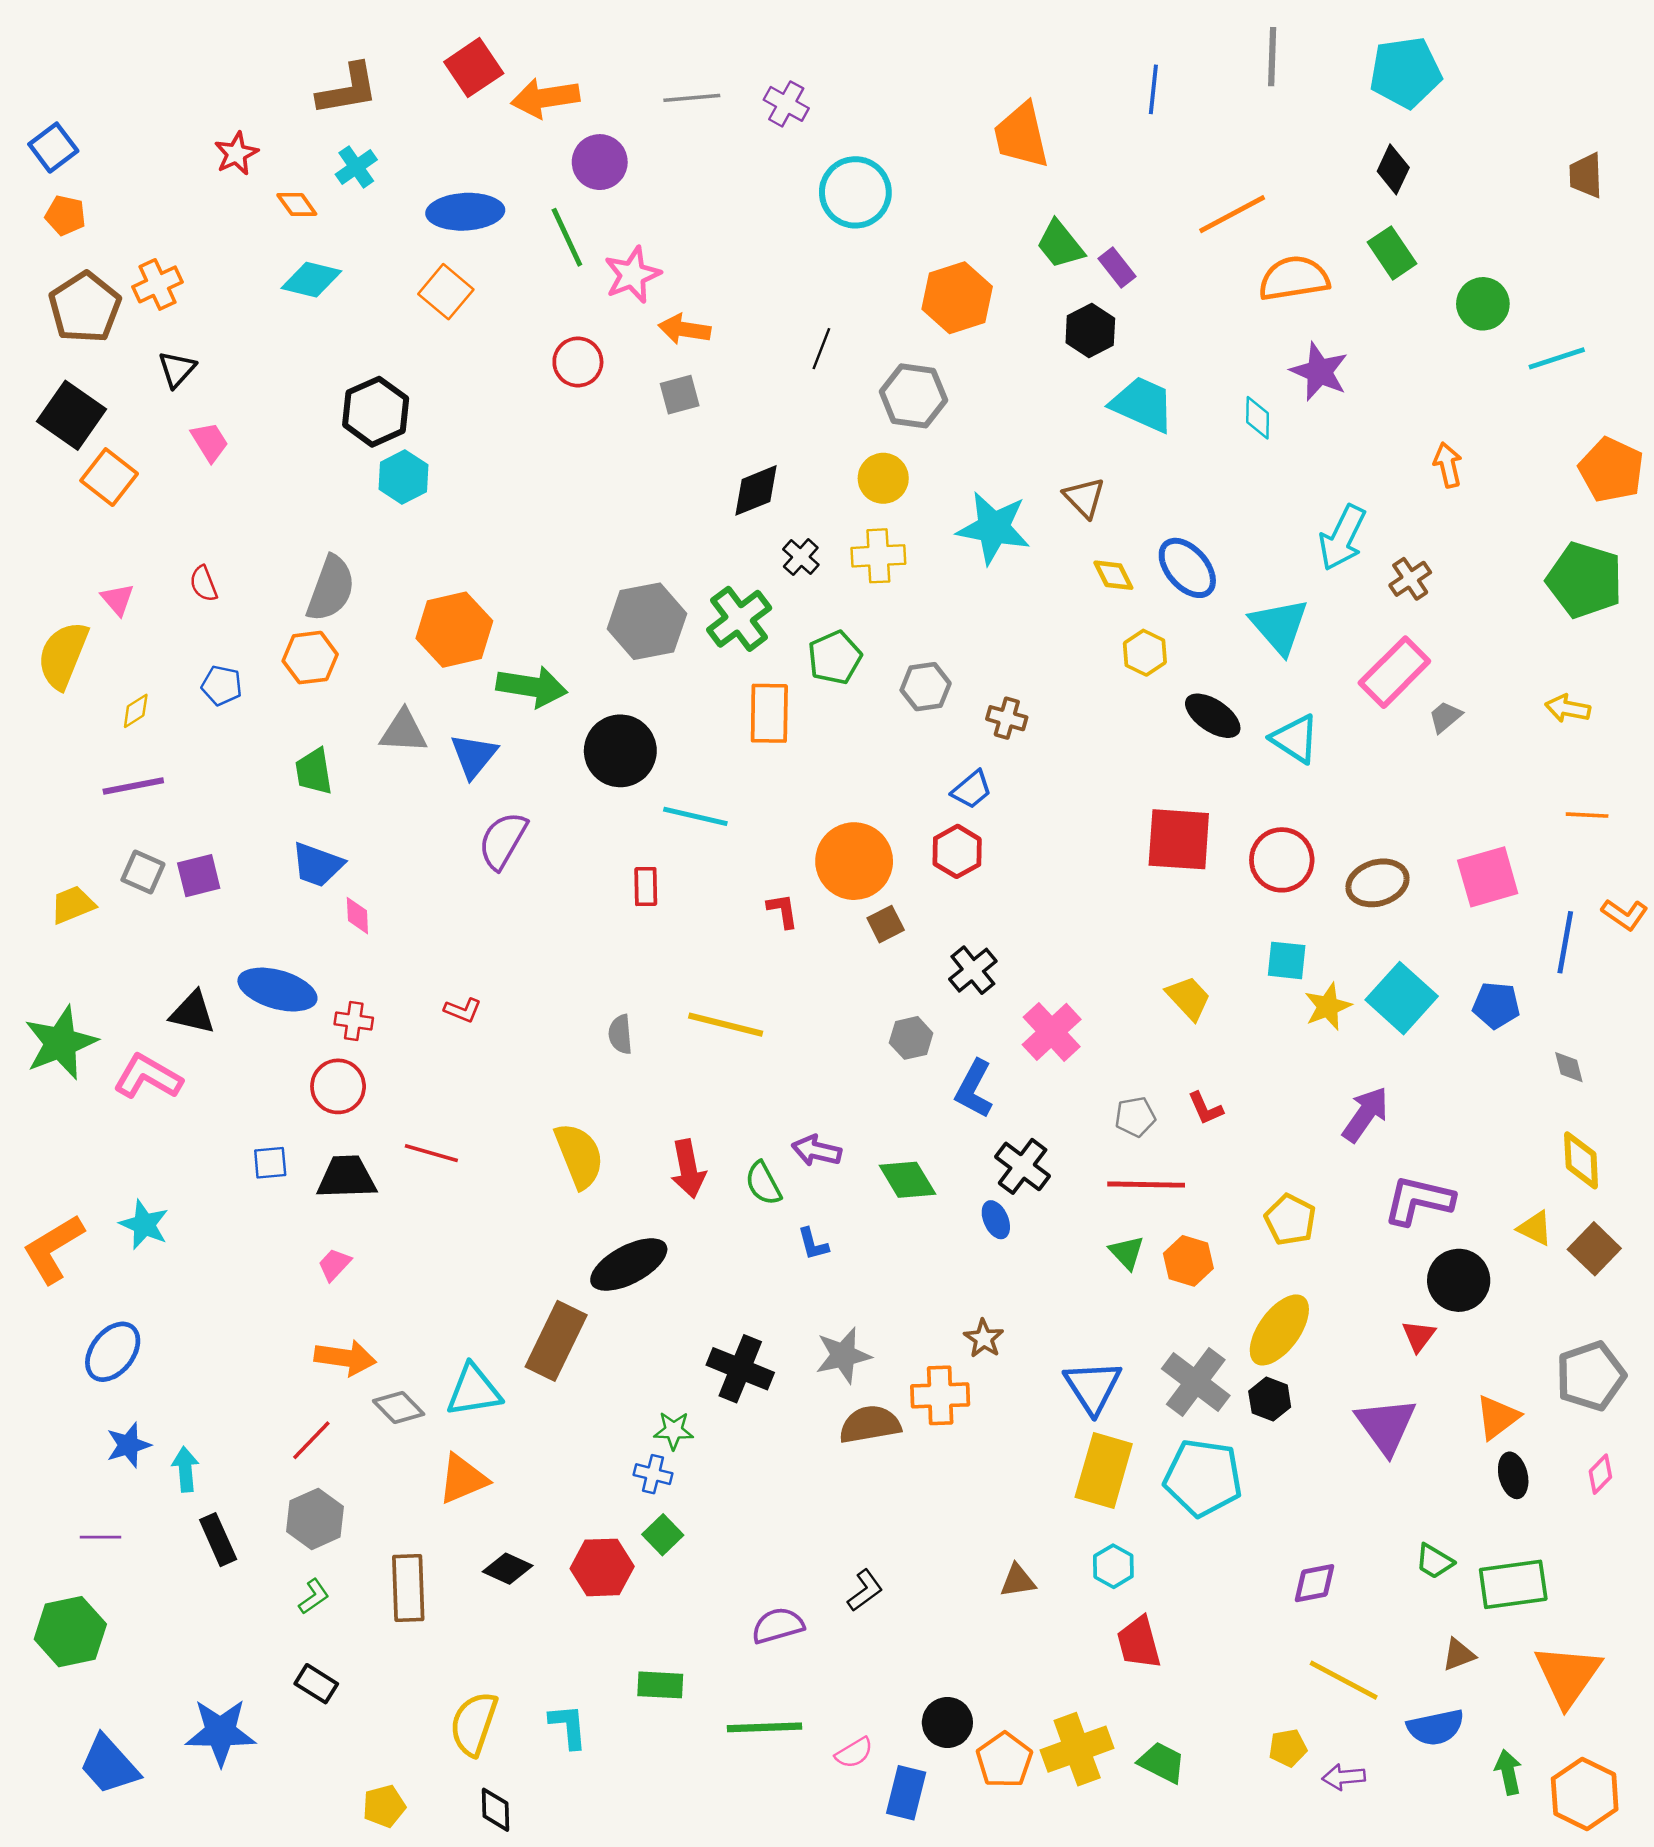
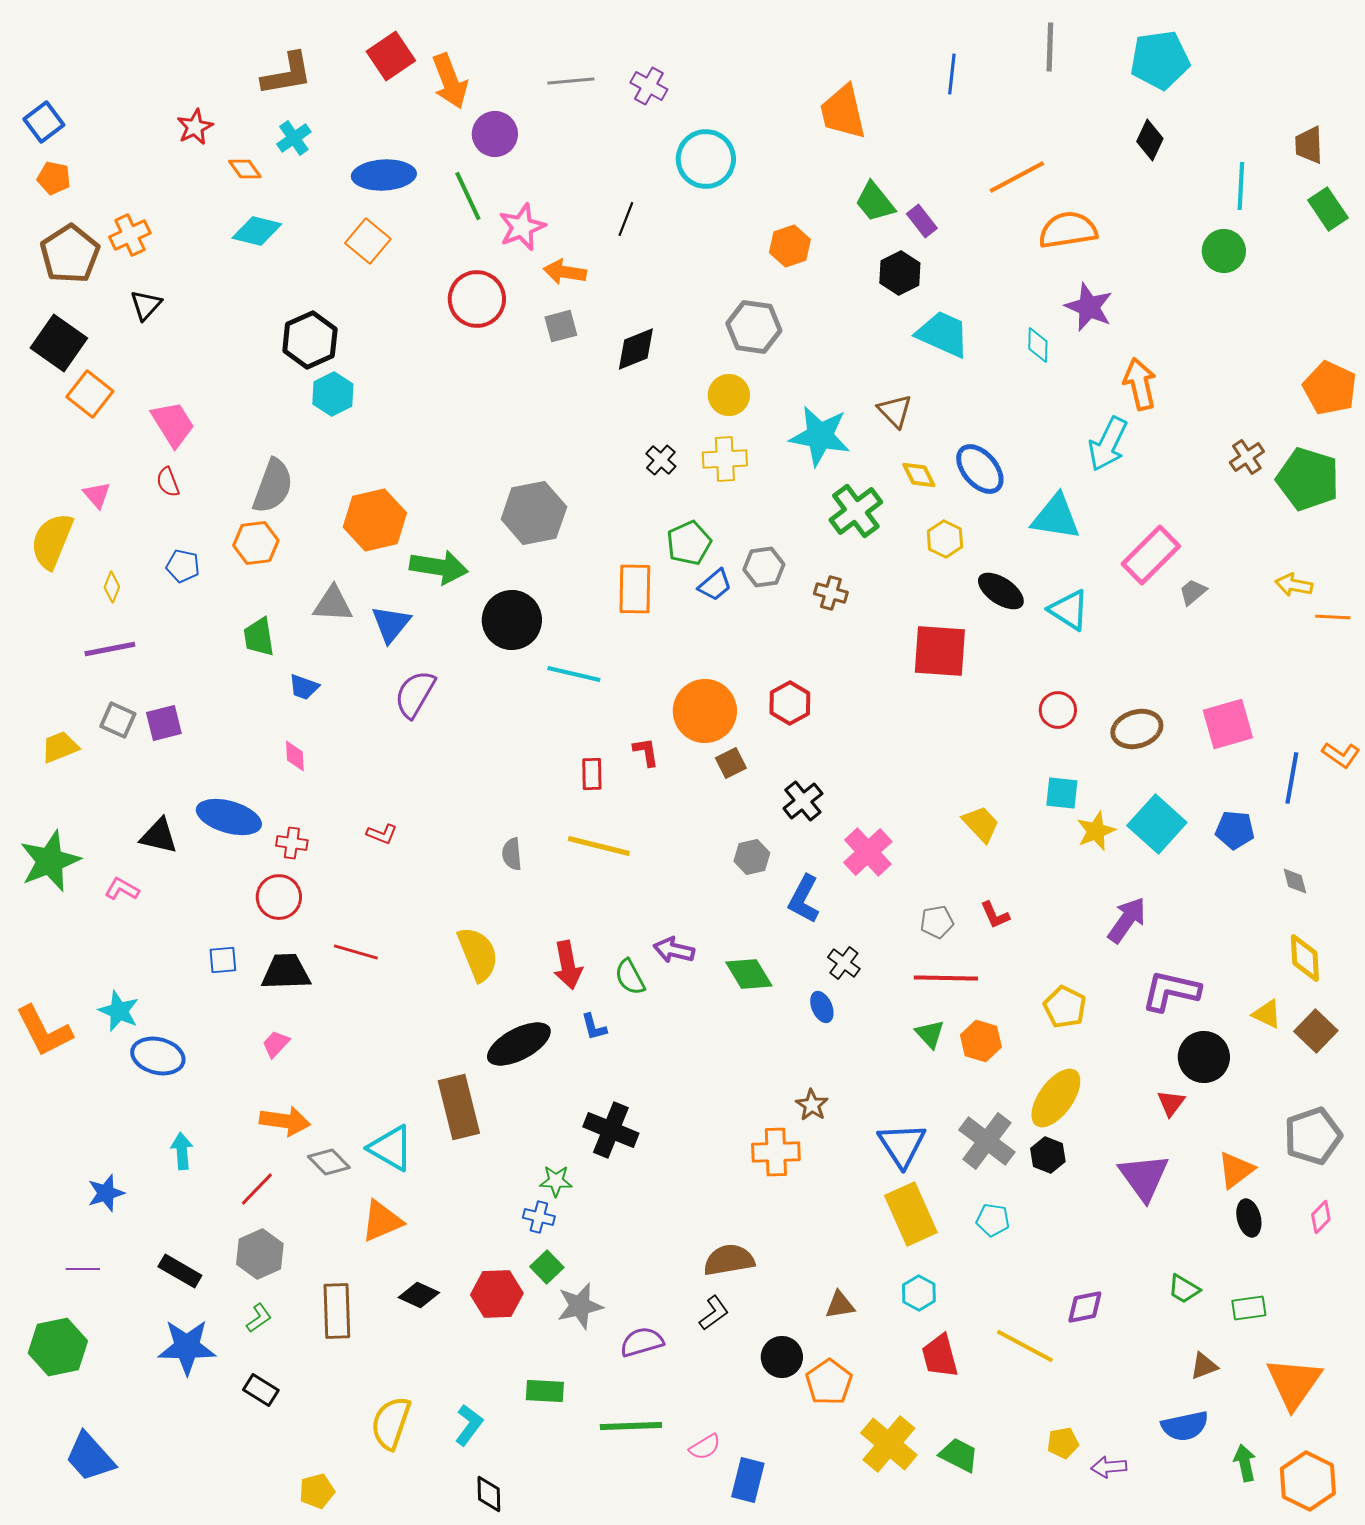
orange arrow: (545, 98) -> (450, 81), turned -102
green rectangle: (1392, 253) -> (1328, 209), moved
orange hexagon: (957, 298) -> (790, 246), size x0.7
black line: (821, 349) -> (626, 219), moved
cyan line: (1557, 358) -> (1241, 186), moved, turned -69
red circle: (578, 362) -> (477, 299), size x1.4
pink trapezoid: (210, 442) -> (173, 424), moved, size x1.4
orange arrow: (1448, 465) -> (1140, 384), moved, size x1.4
black diamond: (756, 490) -> (636, 349), moved
brown cross: (1410, 579) -> (1247, 457), moved
green cross: (739, 619) -> (856, 511), moved
cyan triangle: (1279, 626) -> (1056, 517), turned -40
yellow diamond: (136, 711) -> (112, 587), turned -36
blue trapezoid: (972, 790) -> (715, 585), moved
orange line: (1587, 815) -> (1333, 617), moved
red square: (1179, 839) -> (940, 651), moved
red circle: (1282, 860) -> (1058, 710), size x0.7
blue trapezoid: (317, 865) -> (304, 687), moved, size x0.7
red rectangle: (646, 887) -> (592, 774), moved
pink L-shape: (148, 1077) -> (122, 889), size x0.6
black cross: (1023, 1166) -> (844, 963), size x0.7
blue L-shape: (813, 1244) -> (594, 1027), moved
orange L-shape: (53, 1249) -> (44, 1031), turned -86
brown rectangle: (556, 1341) -> (459, 1107), turned -40
blue ellipse: (113, 1352) -> (158, 1056), moved, turned 66
gray star: (843, 1355) -> (580, 1306), moved
cyan triangle: (474, 1391) -> (391, 1148), turned 39
brown semicircle: (870, 1424) -> (729, 1260), moved
cyan arrow: (185, 1469) -> (182, 1151), moved
yellow rectangle: (1104, 1470) -> (911, 1214), turned -40
cyan pentagon: (1203, 1478) -> (993, 1220), size x0.5
black rectangle: (218, 1540) -> (180, 1271), turned -36
green rectangle: (1513, 1584) -> (1249, 1308), size x0.6
yellow line: (1344, 1680) -> (1025, 1346), moved
black circle: (947, 1722) -> (782, 1357), moved
cyan L-shape: (568, 1726) -> (469, 1425), turned 42
blue star: (220, 1732) -> (187, 1347), moved
yellow cross: (1077, 1749) -> (889, 1444), turned -30
orange pentagon: (1004, 1760) -> (829, 1382), moved
black diamond: (496, 1810) -> (489, 1494), moved

